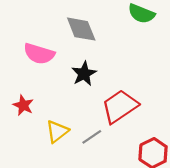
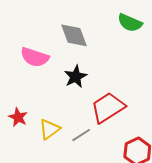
red star: (23, 105) -> (18, 117), moved

